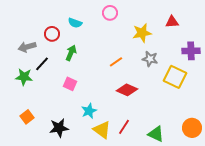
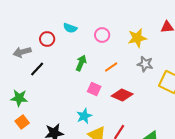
pink circle: (110, 13) -> (102, 35), moved
green arrow: (71, 53) -> (81, 63), moved
green star: (24, 77) -> (19, 98), moved
pink square: (70, 84) -> (94, 89), moved

